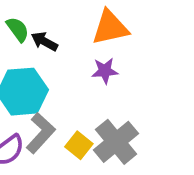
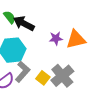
orange triangle: (110, 27) -> (76, 39), moved
black arrow: (44, 41) -> (24, 23), size x1.5

